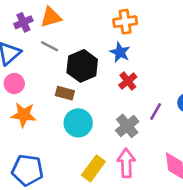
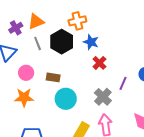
orange cross: (125, 22) -> (77, 21), moved
gray line: (50, 46) -> (38, 44), turned 48
black hexagon: (82, 66) -> (62, 42), moved
pink circle: (14, 84) -> (26, 73), moved

